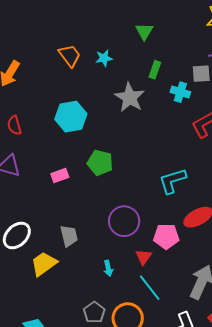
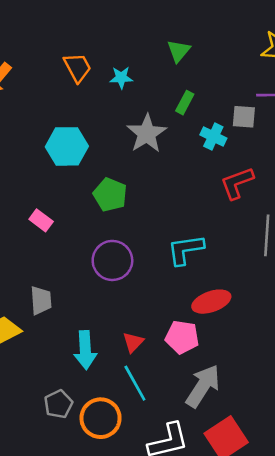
green pentagon: (100, 163) -> (110, 195), moved
pink rectangle: (60, 175) -> (41, 220), turned 48
purple circle: (124, 221) -> (112, 260), moved
pink pentagon: (166, 236) -> (182, 337), moved
cyan arrow: (108, 268) -> (85, 350), size x1.8

